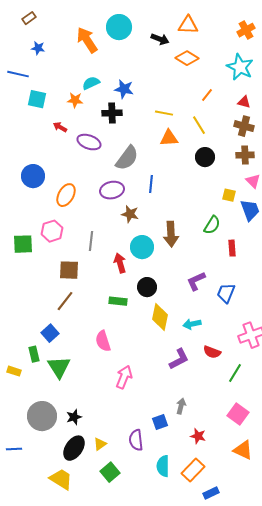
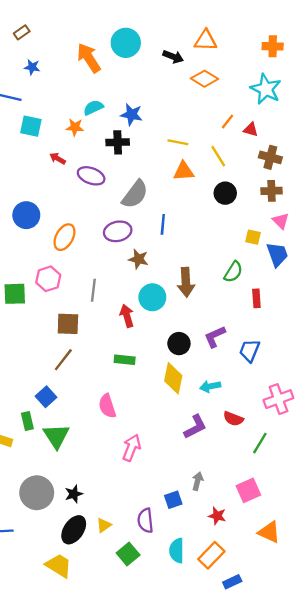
orange cross: (246, 30) -> (273, 46), turned 30
red triangle: (244, 102) -> (251, 130), moved
black circle: (147, 287) -> (179, 344), moved
pink square: (238, 414) -> (248, 490), moved, turned 30
green square: (110, 472) -> (128, 554), moved

